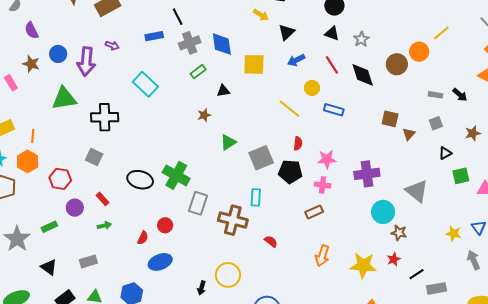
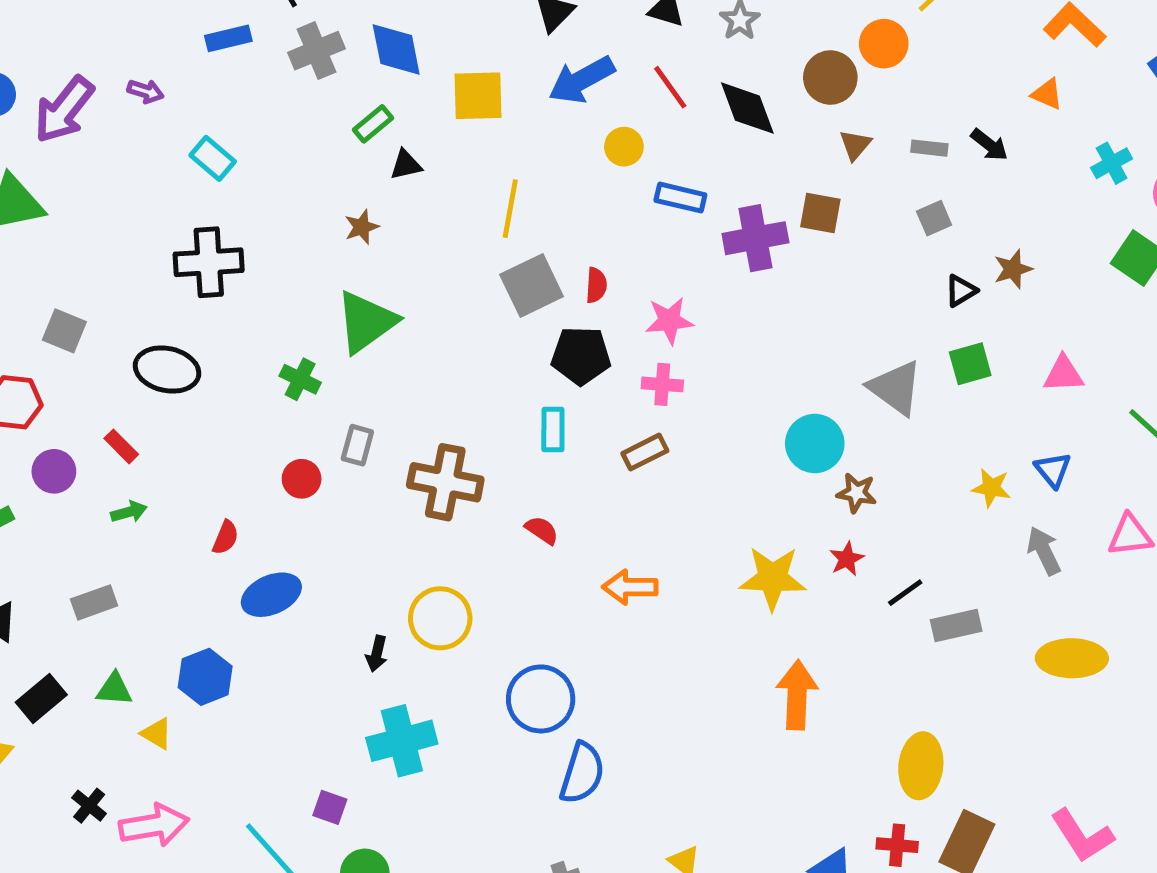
purple arrow: (112, 45) -> (146, 91), moved
blue arrow: (296, 60) -> (582, 80), size x1.5
purple arrow: (86, 62) -> (64, 110), turned 36
green rectangle: (198, 72) -> (373, 124), moved
cyan rectangle: (145, 84) -> (213, 158), size x0.7
yellow line: (289, 109) -> (510, 209), moved, turned 65
black cross: (105, 117) -> (209, 262), moved
brown star: (473, 133) -> (1013, 269), moved
brown triangle: (409, 134) -> (855, 145), moved
green triangle: (228, 142) -> (366, 322), moved, size x1.6
gray square: (94, 157) -> (64, 331), moved
gray square: (261, 158) -> (532, 286), moved
purple cross: (367, 174) -> (755, 238), moved
green cross: (176, 175) -> (300, 379), size x0.6
green square: (461, 176) -> (970, 364), moved
black ellipse: (140, 180) -> (167, 370), moved
cyan rectangle: (256, 197) -> (553, 430), moved
gray rectangle: (198, 203) -> (357, 445), size x0.7
red circle: (165, 225) -> (302, 479), moved
orange arrow: (322, 256) -> (630, 587), moved, turned 75

